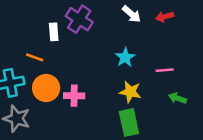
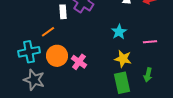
orange line: (35, 57) -> (48, 32), turned -56
pink cross: (74, 96) -> (79, 62), turned 35
green arrow: (177, 98) -> (148, 75), moved, turned -96

